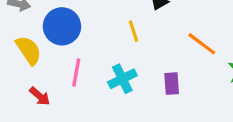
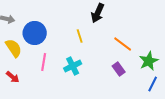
purple rectangle: (172, 84) -> (119, 69), moved, turned -32
red arrow: (40, 96) -> (13, 77), moved

